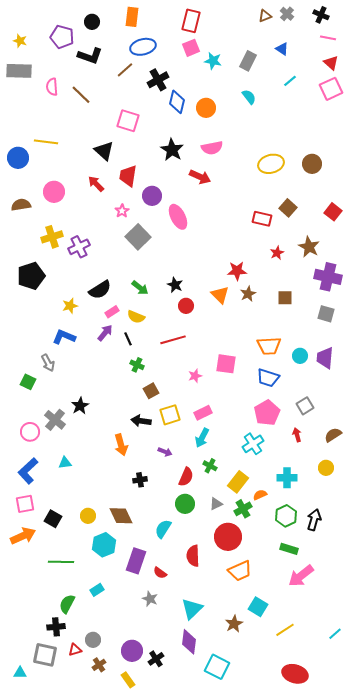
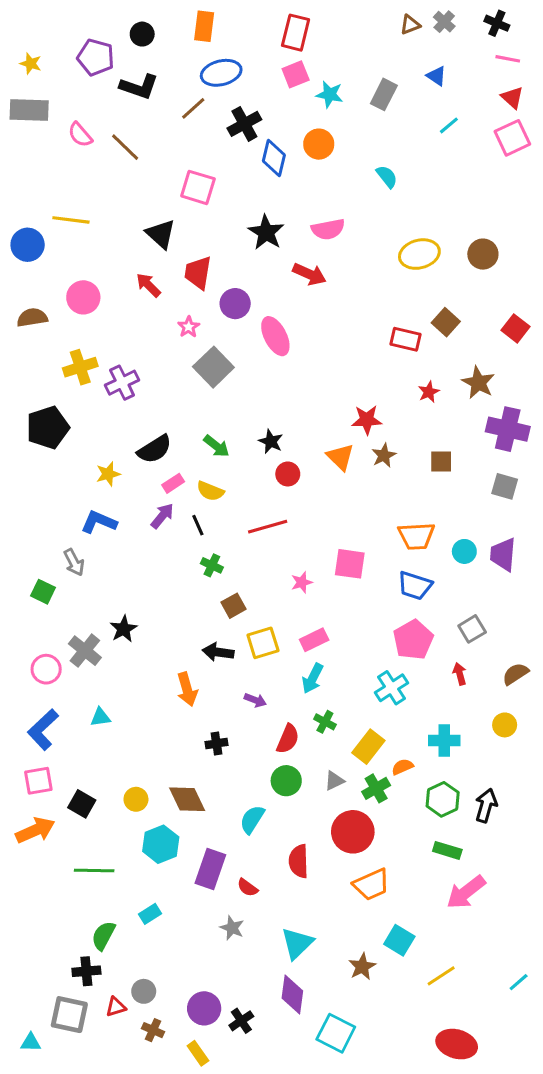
pink semicircle: (52, 87) -> (80, 135), turned -36
cyan semicircle: (249, 97) -> (387, 177), moved
orange circle: (206, 108) -> (319, 144), moved
brown cross: (99, 665) -> (153, 1030), turned -32

